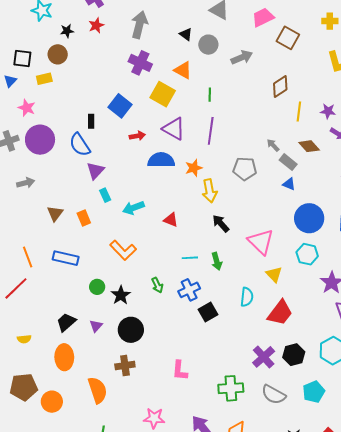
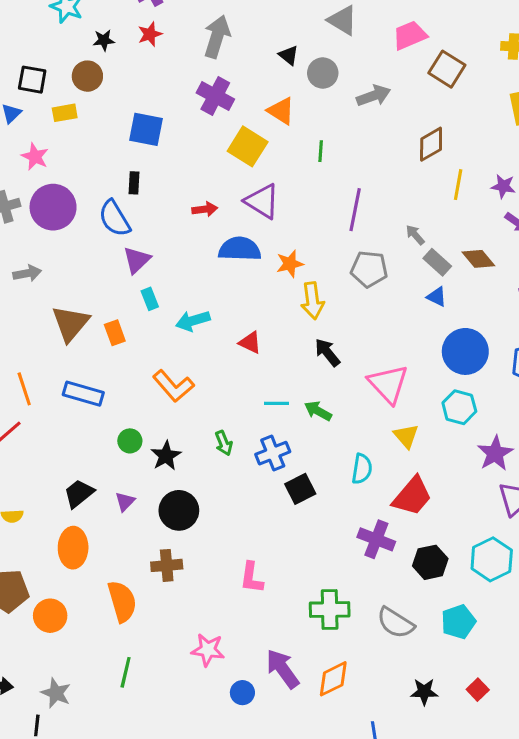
blue square: (120, 106) -> (146, 129), moved, turned -30
purple line: (211, 131) -> (355, 210), moved
brown diamond: (309, 146) -> (478, 259), moved
brown triangle: (55, 213) -> (70, 323), size x1.5
green arrow: (217, 261) -> (318, 411), turned 132
purple cross: (264, 357) -> (376, 539), moved, turned -30

